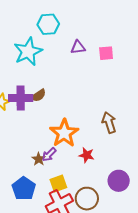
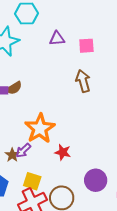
brown arrow: (109, 123) -> (83, 81), moved
yellow square: (58, 183) -> (32, 181), turned 36

